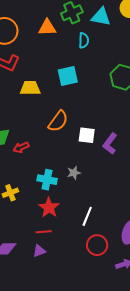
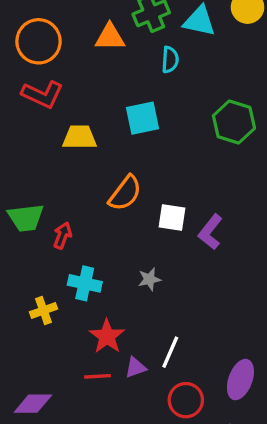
red arrow: (21, 147) -> (63, 235), turned 133
cyan cross: (47, 180) -> (85, 283), moved
purple triangle: (39, 251) -> (136, 368), moved

